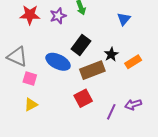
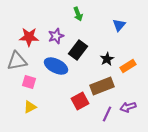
red star: (30, 15) -> (29, 37), moved
purple star: (58, 16) -> (56, 36), moved
gray triangle: (17, 57) -> (17, 61), turned -35
brown rectangle: (92, 70) -> (102, 86), moved

